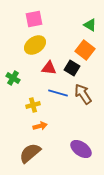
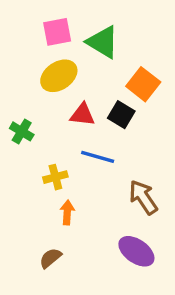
green triangle: (90, 25) -> (103, 42), moved, size x1.5
brown arrow: (83, 94) -> (143, 197), moved
orange arrow: (40, 126) -> (67, 212), turned -72
brown semicircle: (30, 153) -> (50, 258), size x0.6

